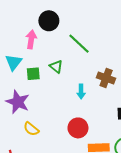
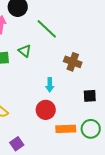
cyan arrow: (81, 92) -> (50, 85), moved

